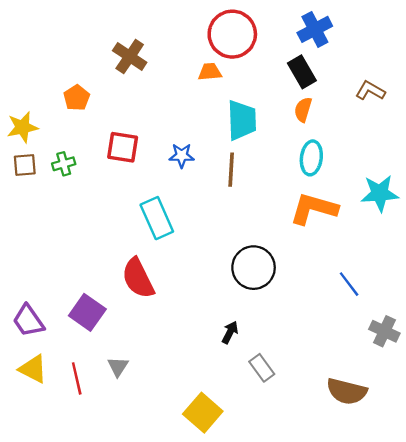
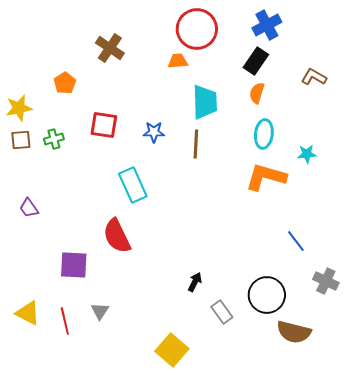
black rectangle: (302, 72) -> (256, 61), turned 64
cyan star: (380, 193) -> (307, 154), moved, size x0.6
black circle: (254, 268) -> (267, 295), moved
purple square: (87, 312) -> (74, 265), turned -32
purple trapezoid: (28, 321) -> (29, 208), moved, size x0.7

